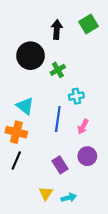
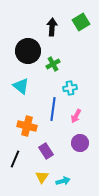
cyan triangle: (25, 106) -> (21, 86), moved
orange cross: (16, 132) -> (27, 126), moved
black line: (16, 161) -> (15, 159), moved
purple rectangle: (60, 165) -> (46, 151), moved

